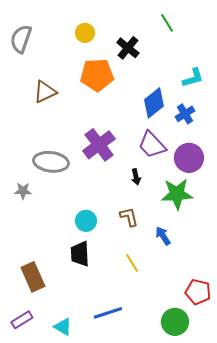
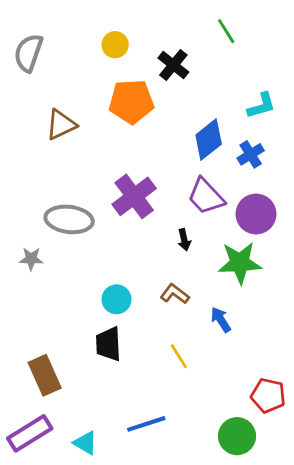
brown L-shape: (129, 217) -> (175, 294), turned -40
purple rectangle: (22, 320) -> (30, 433), size x1.5

